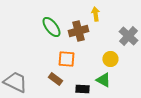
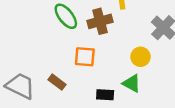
brown rectangle: (55, 79) -> (57, 82), moved

